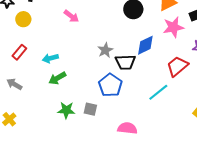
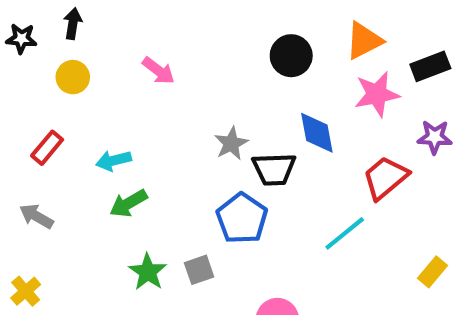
yellow circle: (23, 19) -> (73, 77), moved
blue diamond: (145, 45) -> (317, 133), turned -75
gray square: (90, 109) -> (199, 270), turned -32
green star: (66, 110) -> (148, 272), turned 30

